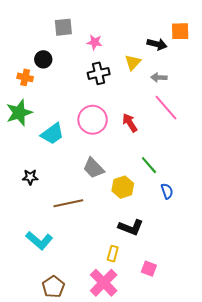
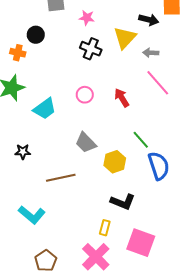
yellow triangle: (133, 62) -> (125, 38), size x1.4
black cross: (99, 73) -> (91, 49), turned 35
pink circle: (93, 120) -> (85, 95), size x0.6
blue semicircle: (167, 191) -> (159, 166), size x1.8
pink square: (149, 269) -> (141, 243), size x1.8

